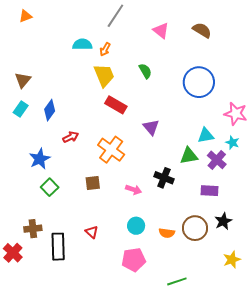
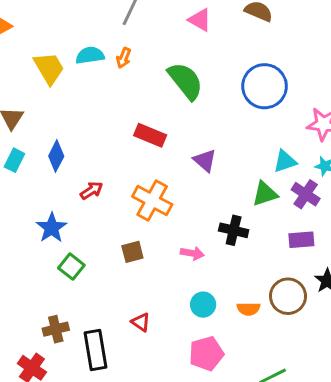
green semicircle: (145, 71) -> (185, 81), size x1.8
yellow trapezoid: (104, 75) -> (49, 68), moved

